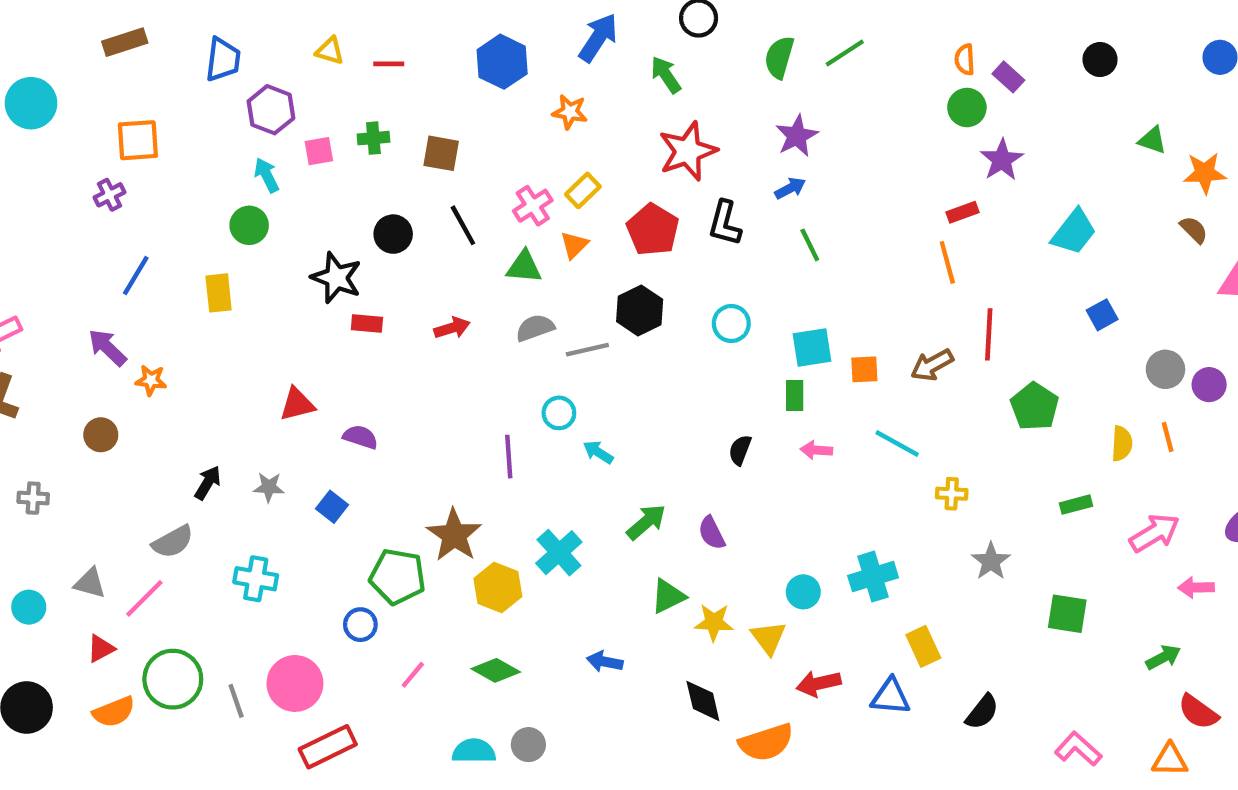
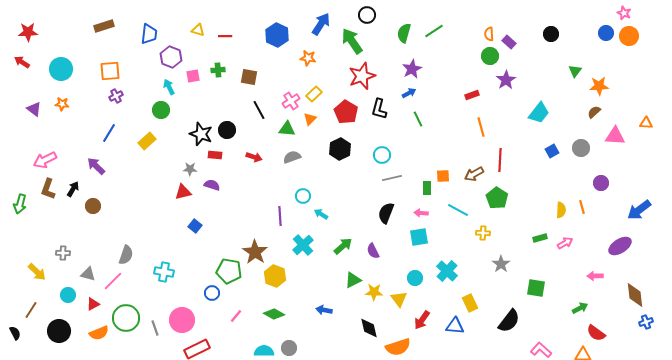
green arrow: (666, 75) -> (352, 41), size x1.5
cyan circle: (31, 103) -> (61, 69), moved
green triangle: (1152, 140) -> (575, 71), turned 48
purple cross: (110, 195) -> (116, 96), moved
red rectangle: (963, 212) -> (472, 95), moved
brown semicircle: (1194, 230) -> (594, 112), turned -88
black circle: (393, 234) -> (227, 130), moved
yellow rectangle: (219, 293) -> (147, 141), turned 54
red arrow: (452, 328) -> (254, 157), turned 35
cyan square: (812, 348) -> (419, 237), moved
gray line: (587, 350) -> (392, 178), moved
gray circle: (1165, 369) -> (581, 148), moved
orange star: (151, 380) -> (62, 104), moved
green rectangle: (795, 396) -> (427, 188), moved
green pentagon: (1035, 406) -> (497, 198), moved
purple semicircle: (360, 437) -> (212, 185), moved
black semicircle: (740, 450) -> (386, 213), size x1.5
black arrow: (208, 483) -> (73, 189), moved
gray star: (269, 487) -> (190, 169), moved
gray cross: (33, 498) -> (63, 253), moved
blue square: (332, 507) -> (195, 226), moved
pink arrow: (1155, 533) -> (565, 243), moved, size x0.7
gray semicircle: (173, 542) -> (126, 255), turned -42
cyan cross: (559, 553) -> (303, 245), moved
cyan cross: (873, 577) -> (447, 271), turned -30
cyan circle: (29, 607) -> (68, 295), moved
red arrow: (819, 683) -> (422, 320), turned -42
black semicircle: (982, 712) -> (509, 321), moved, size x1.4

